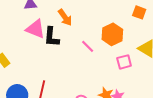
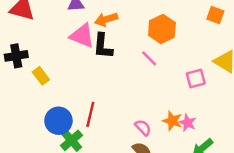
orange arrow: (65, 17) -> (106, 19), moved, turned 108
orange hexagon: (112, 34) -> (162, 29), moved

